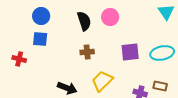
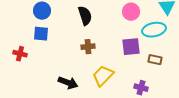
pink circle: (110, 17) -> (131, 12), moved
cyan ellipse: (162, 53) -> (154, 30), moved
brown rectangle: (160, 86) -> (155, 60), moved

